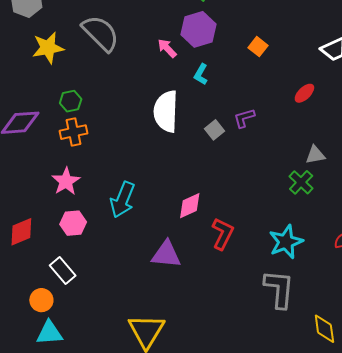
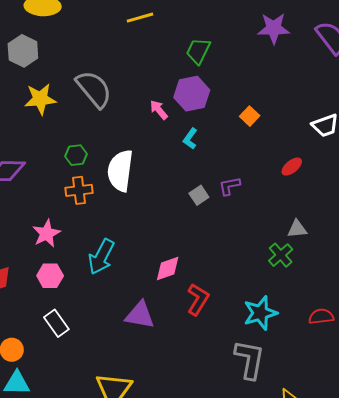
green hexagon: (71, 101) -> (76, 155), moved
white semicircle: (166, 111) -> (120, 171), moved
orange cross: (73, 132) -> (79, 190), moved
white rectangle: (63, 270) -> (56, 323), moved

